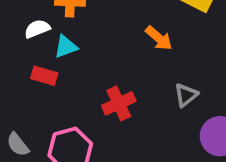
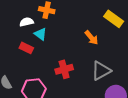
cyan triangle: (66, 47) -> (40, 34), turned 48
gray triangle: (186, 95) -> (101, 71), size x1.5

